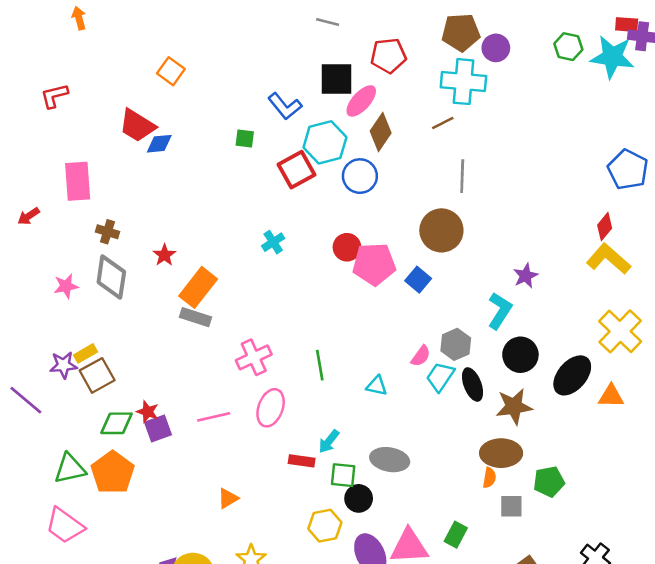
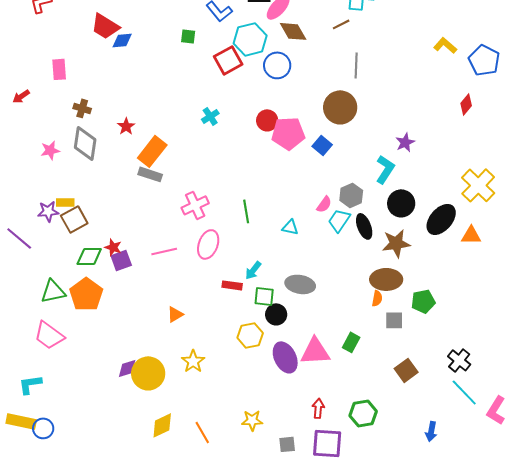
brown diamond: (381, 132) -> (293, 31), turned -64
pink rectangle: (78, 181) -> (59, 69), size x0.7
yellow L-shape: (608, 259) -> (445, 45), moved, size x0.7
yellow rectangle: (85, 353) -> (65, 202), turned 30

